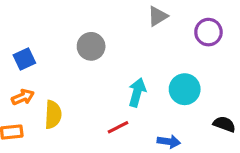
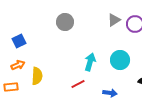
gray triangle: (158, 16) -> (114, 20), moved
gray circle: (91, 46) -> (65, 22), moved

